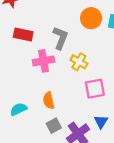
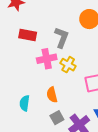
yellow cross: (79, 62) -> (68, 65), moved
cyan semicircle: (19, 109) -> (25, 103), turned -56

